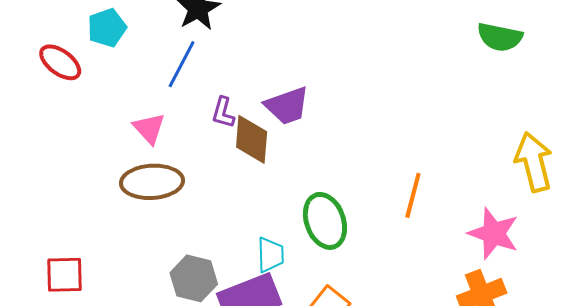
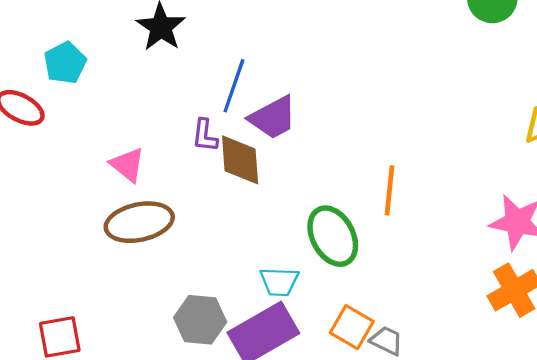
blue line: (182, 64) -> (234, 86), moved
orange line: (413, 195) -> (390, 190), moved
cyan trapezoid: (270, 255) -> (279, 282), turned 102

